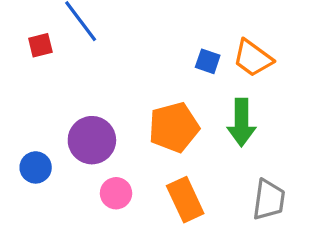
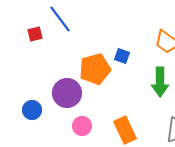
blue square: (208, 61) -> (122, 56), moved
orange pentagon: (174, 127) -> (95, 69), moved

